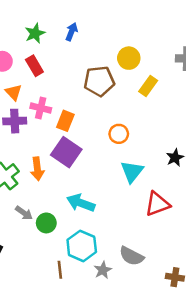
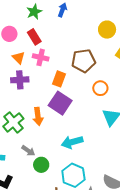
brown pentagon: (99, 81) -> (83, 61), moved
pink cross: (41, 108) -> (41, 57), moved
cyan arrow: (81, 203) -> (72, 142), turned -35
green circle: (46, 223) -> (41, 165), moved

